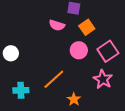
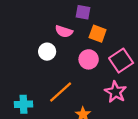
orange square: (87, 27) -> (98, 34), turned -35
white circle: (11, 53) -> (47, 52), moved

